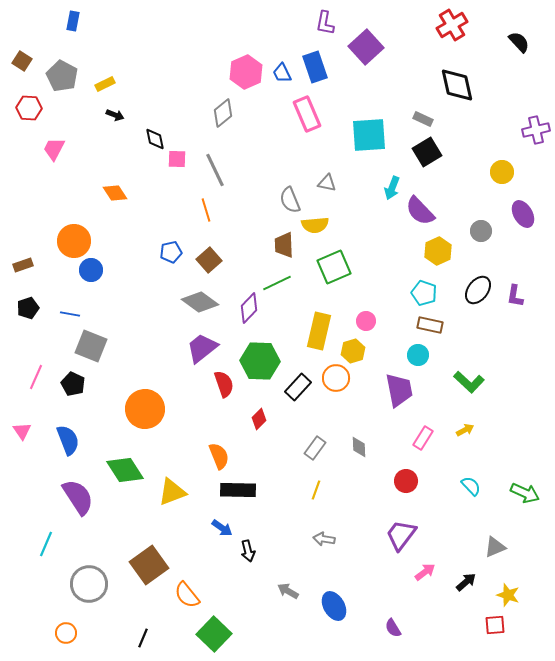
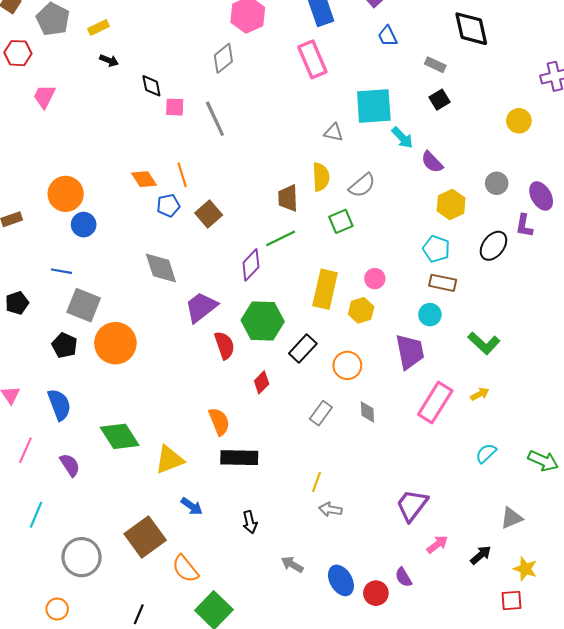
blue trapezoid: (282, 73) -> (388, 36), moved
cyan square: (369, 135) -> (374, 106), moved
black square: (427, 152) -> (439, 100), size x0.7
cyan arrow: (392, 188) -> (402, 138), turned -65
orange diamond: (115, 193) -> (144, 179), moved
gray semicircle: (290, 200) -> (362, 185), moved, turned -108
orange line: (206, 210) -> (182, 175), moved
purple semicircle: (420, 211) -> (432, 162), size x0.7
purple ellipse: (523, 214) -> (541, 196), moved
yellow semicircle: (315, 225) -> (321, 177), turned -88
green square: (334, 267) -> (341, 221), size x0.7
purple L-shape: (515, 296) -> (524, 226), moved
gray diamond: (200, 302) -> (161, 268), moved, turned 36
black pentagon: (28, 308) -> (17, 303), moved
pink line: (36, 377) -> (25, 450), moved
orange circle: (336, 378) -> (347, 365), moved
orange circle: (145, 409) -> (115, 343), moved
pink rectangle: (423, 438) -> (435, 402), size x1.6
red circle: (406, 481) -> (376, 593), moved
cyan semicircle: (471, 486) -> (486, 453), turned -90
yellow line: (316, 490) -> (317, 482), moved
purple semicircle: (78, 497) -> (70, 465), size x0.6
blue arrow: (222, 528) -> (192, 506), moved
purple semicircle: (393, 628) -> (403, 577), moved

